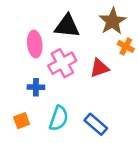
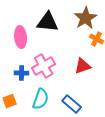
pink cross: (62, 63) -> (44, 66), moved
red triangle: (99, 68) -> (83, 66), moved

